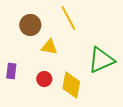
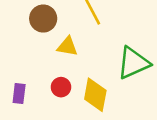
purple rectangle: (11, 71) -> (19, 93), moved

